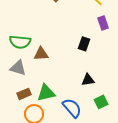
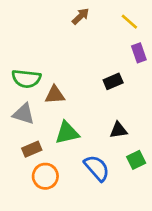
black rectangle: (84, 44) -> (113, 81), turned 48
green triangle: (46, 93) -> (67, 133), moved

